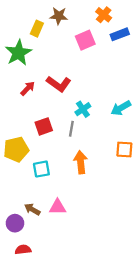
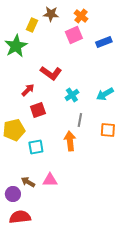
orange cross: (104, 15) -> (81, 16), moved
blue rectangle: (120, 34) -> (104, 42), moved
red arrow: (28, 88) -> (28, 90), moved
gray line: (71, 129) -> (80, 120), moved
red semicircle: (23, 250) -> (20, 217), size x1.5

